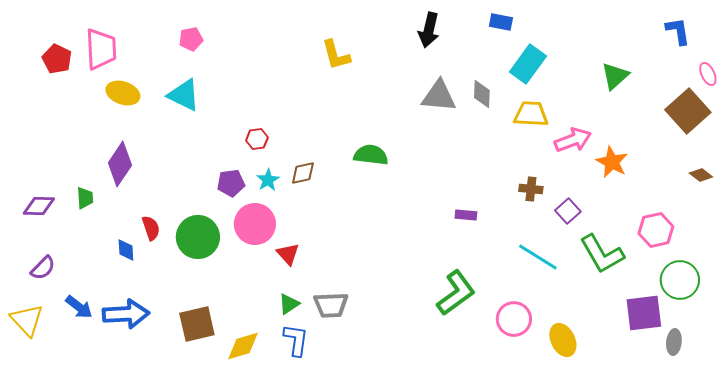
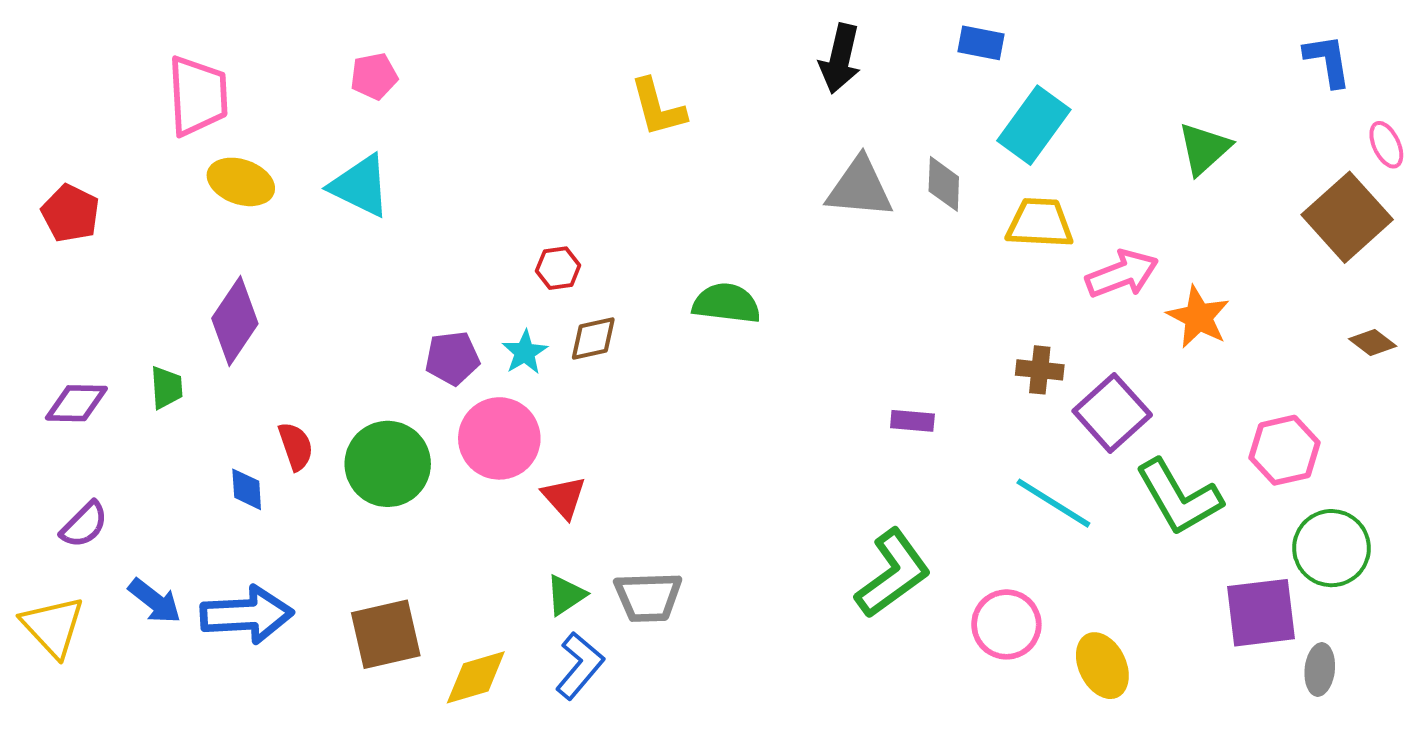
red pentagon: (57, 59) -> (70, 213), moved
red hexagon: (257, 139) -> (558, 268), moved
purple square: (568, 211) -> (1112, 413), size x1.5
blue L-shape: (296, 340) -> (580, 666), turned 32

